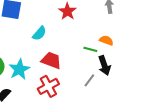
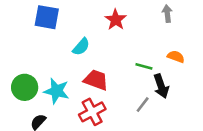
orange semicircle: (106, 40) -> (176, 57), moved
cyan star: (19, 69) -> (57, 91), turned -30

